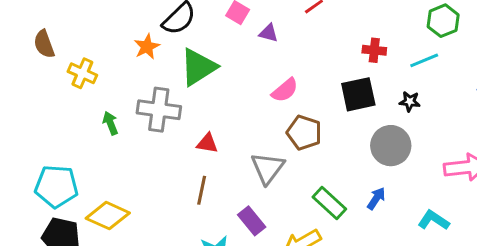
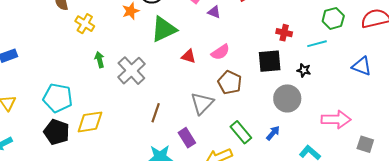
gray cross: (159, 110) -> (131, 71), moved, turned 32
red triangle: (207, 143) -> (189, 56), moved
yellow diamond: (108, 216) -> (90, 122), turned -40

